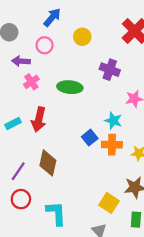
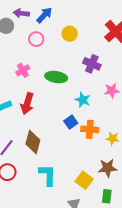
purple arrow: (21, 61) -> (21, 13), moved
cyan star: (113, 121) -> (83, 100), moved
cyan L-shape: (56, 213) -> (48, 175), moved

